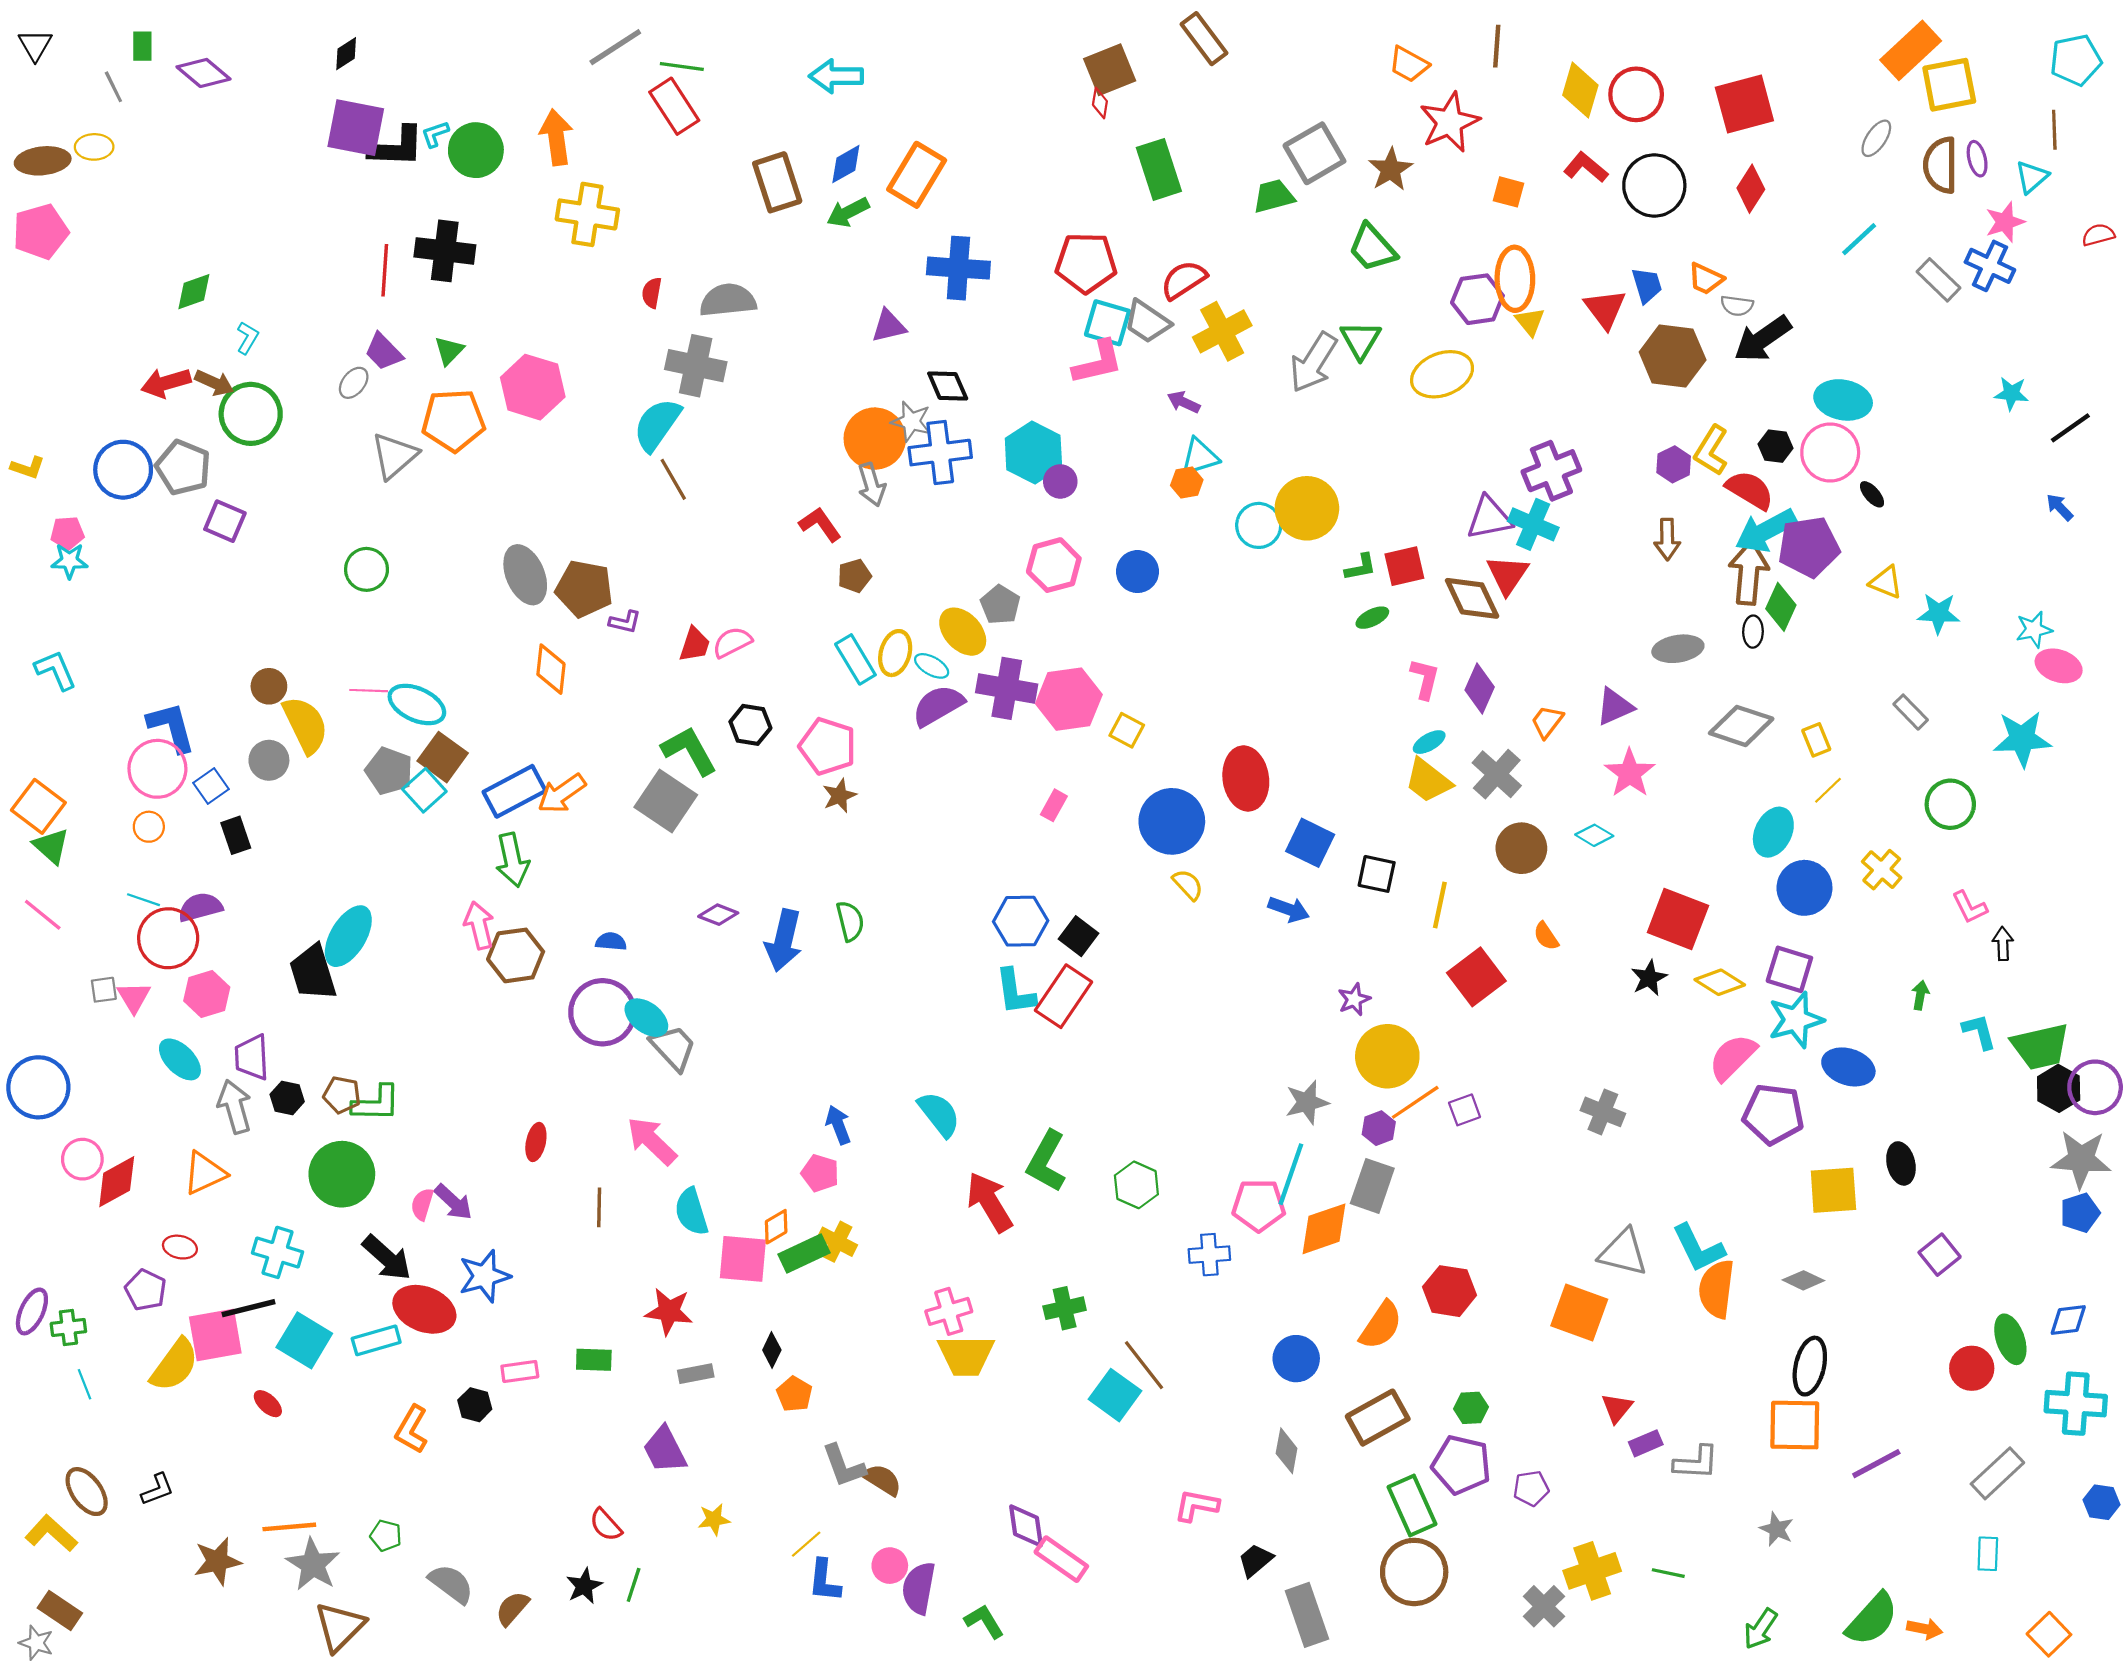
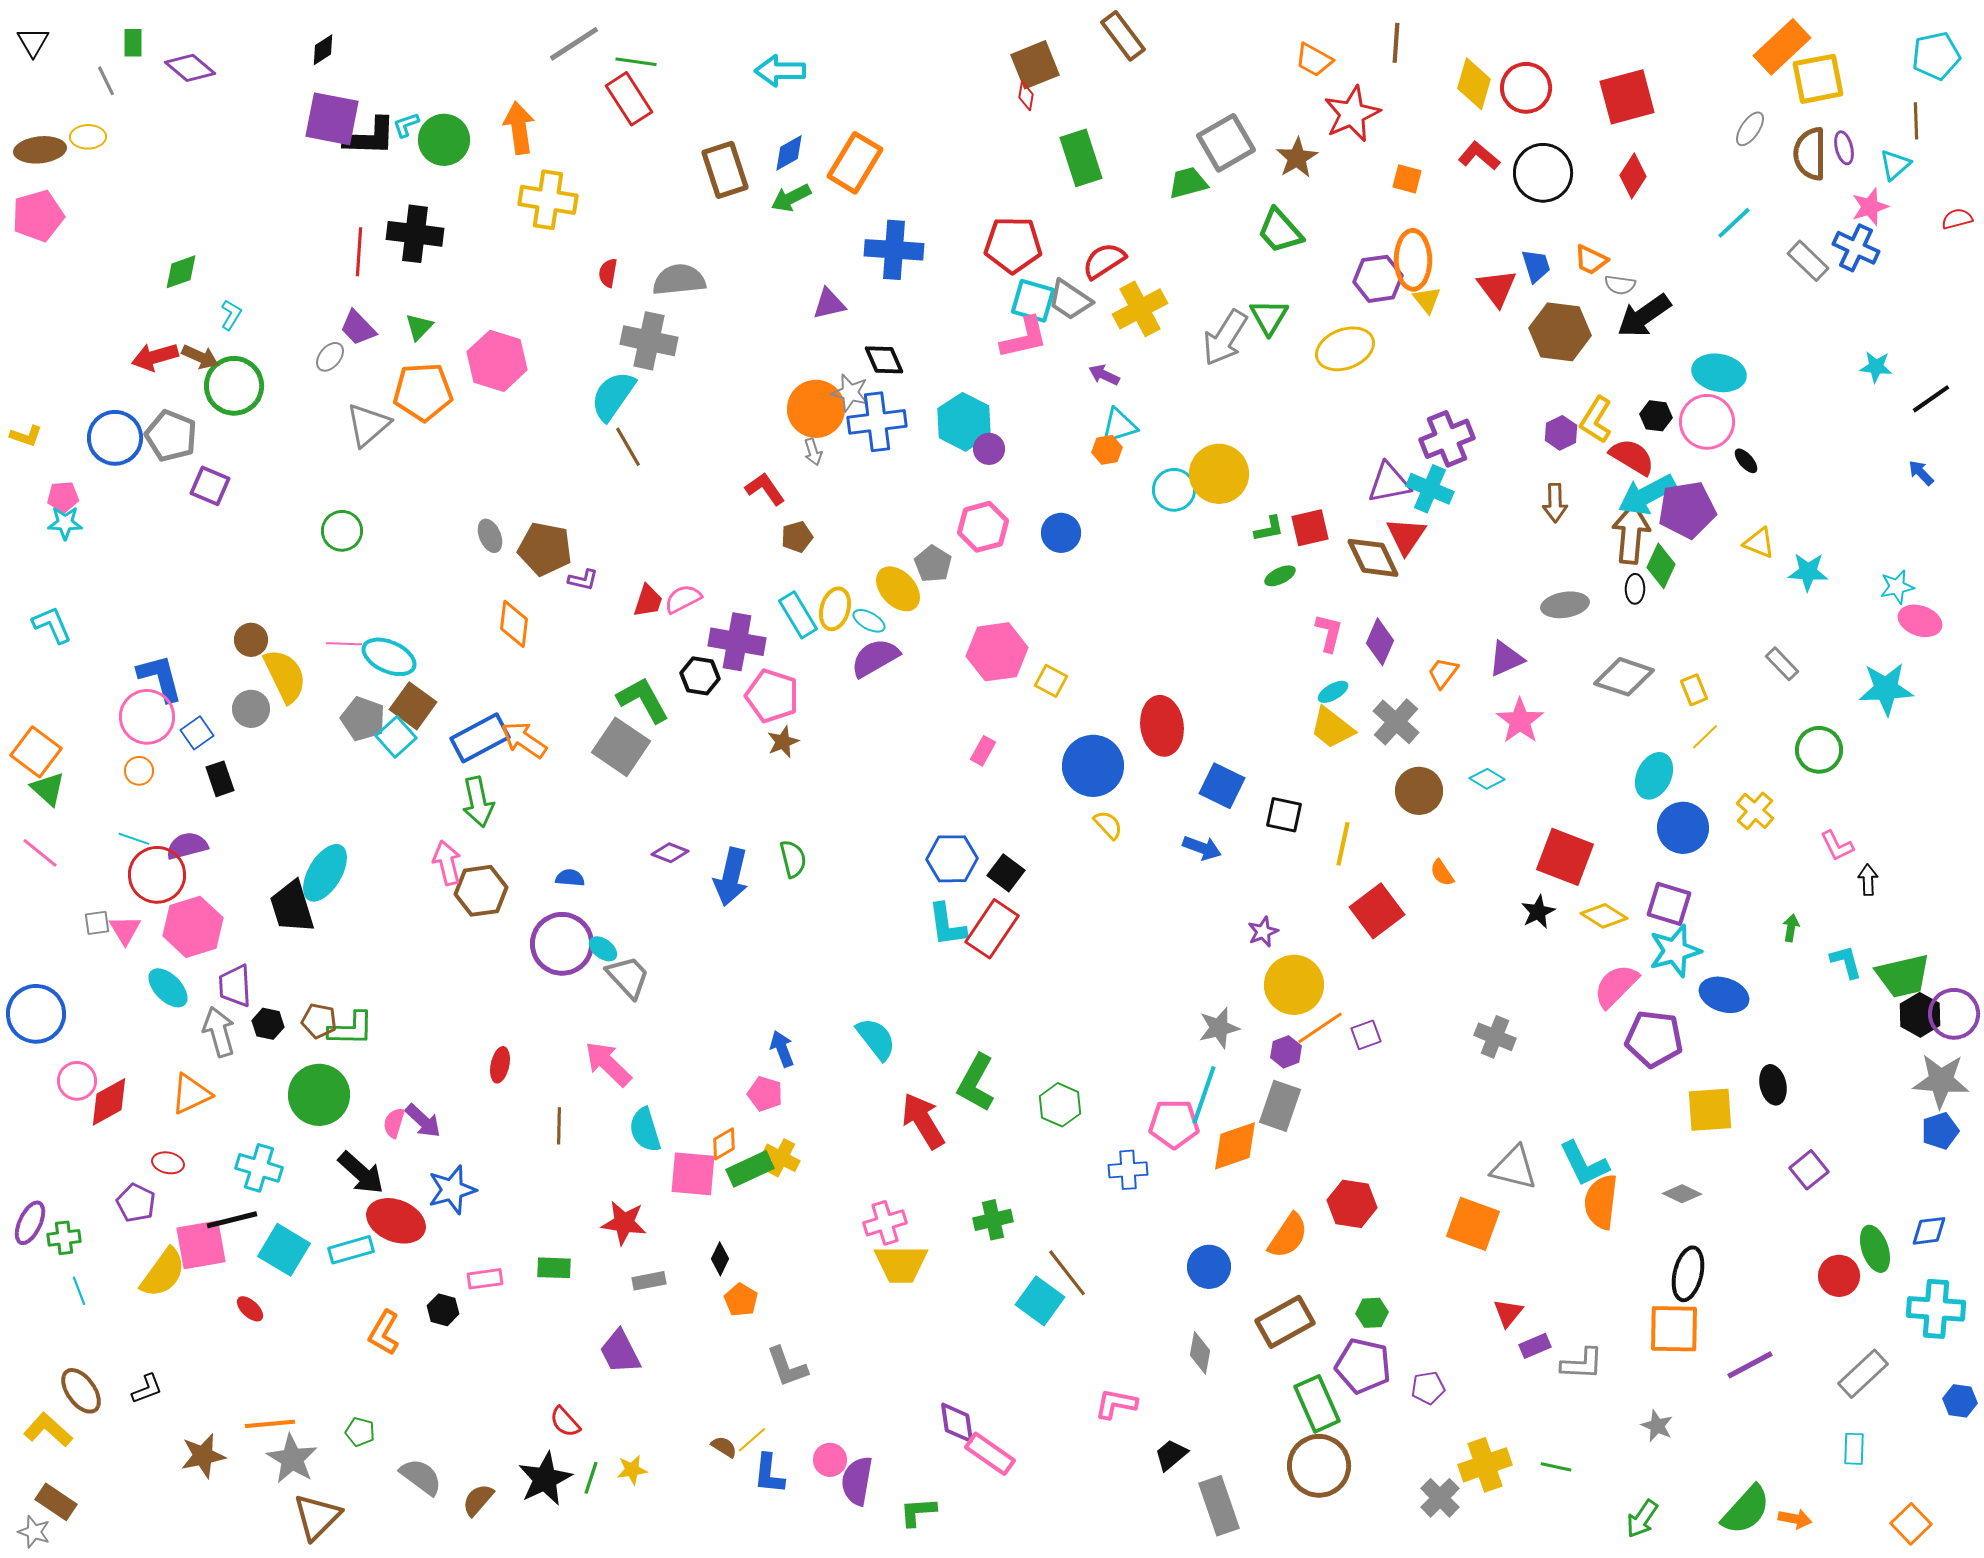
gray arrow: (872, 485) -> (813, 452), size x0.7
gray ellipse: (525, 575) -> (490, 536), size x0.6
purple cross: (1007, 688) -> (737, 642), moved
orange arrow: (562, 793) -> (524, 740), turned 69
pink hexagon: (207, 994) -> (193, 927), size x1.4
cyan ellipse: (646, 1018) -> (603, 949), size x0.7
brown semicircle: (882, 1480) -> (724, 1447), moved, size x0.7
yellow star: (714, 1519) -> (632, 1470), moved
black star: (584, 1586) -> (545, 1479), size x1.6
green L-shape: (984, 1621) -> (918, 1512), turned -63

